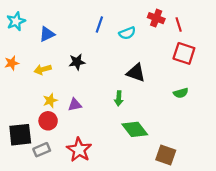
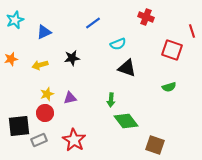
blue line: (99, 24) -> (93, 23), turned 35
red line: (179, 24) -> (192, 31), moved
cyan semicircle: (127, 33) -> (118, 44), moved
green arrow: (119, 98) -> (111, 100), moved

